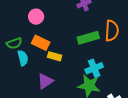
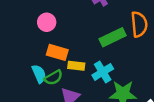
green semicircle: (14, 43) -> (53, 78), moved
cyan cross: (94, 68) -> (103, 72), moved

